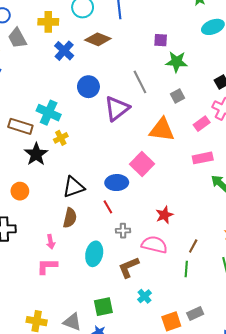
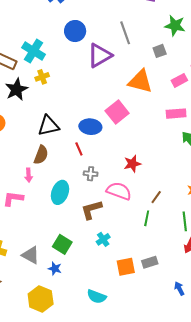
green star: (176, 62) -> (175, 26), moved
pink arrow: (51, 242) -> (29, 175), moved
green square: (103, 307) -> (62, 244), turned 36

